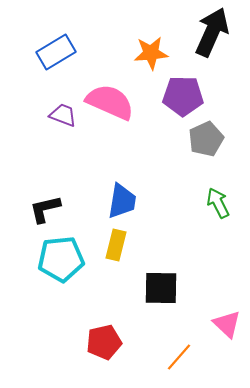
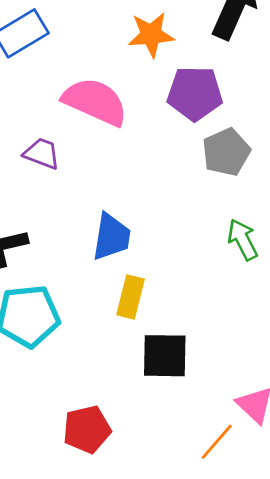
purple trapezoid: (63, 115) -> (42, 153), moved
yellow rectangle: (116, 245) -> (131, 297), moved
orange line: (179, 357) -> (217, 442), moved

